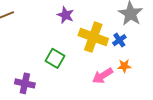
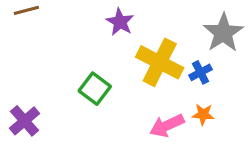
purple cross: (25, 83) -> (25, 121), moved, turned 30

